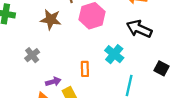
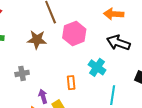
gray cross: (32, 55) -> (22, 73), turned 32
purple arrow: (53, 82) -> (43, 96), turned -88

